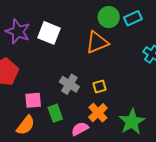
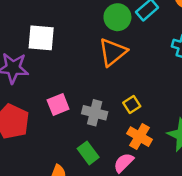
white square: (49, 33) -> (41, 38), moved
pink square: (33, 100) -> (58, 104), moved

